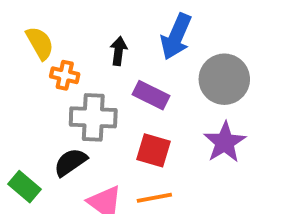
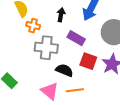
red square: (154, 150) -> (88, 61), moved
black semicircle: (70, 162) -> (64, 70), moved, turned 54

